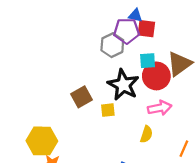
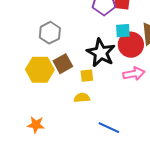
gray hexagon: (112, 45) -> (50, 33), moved
yellow semicircle: (146, 134) -> (82, 98), moved, turned -112
yellow hexagon: (42, 141) -> (40, 70), moved

